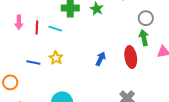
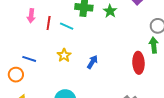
blue arrow: (101, 59) -> (92, 62), moved
blue line: (33, 63) -> (29, 59), moved

